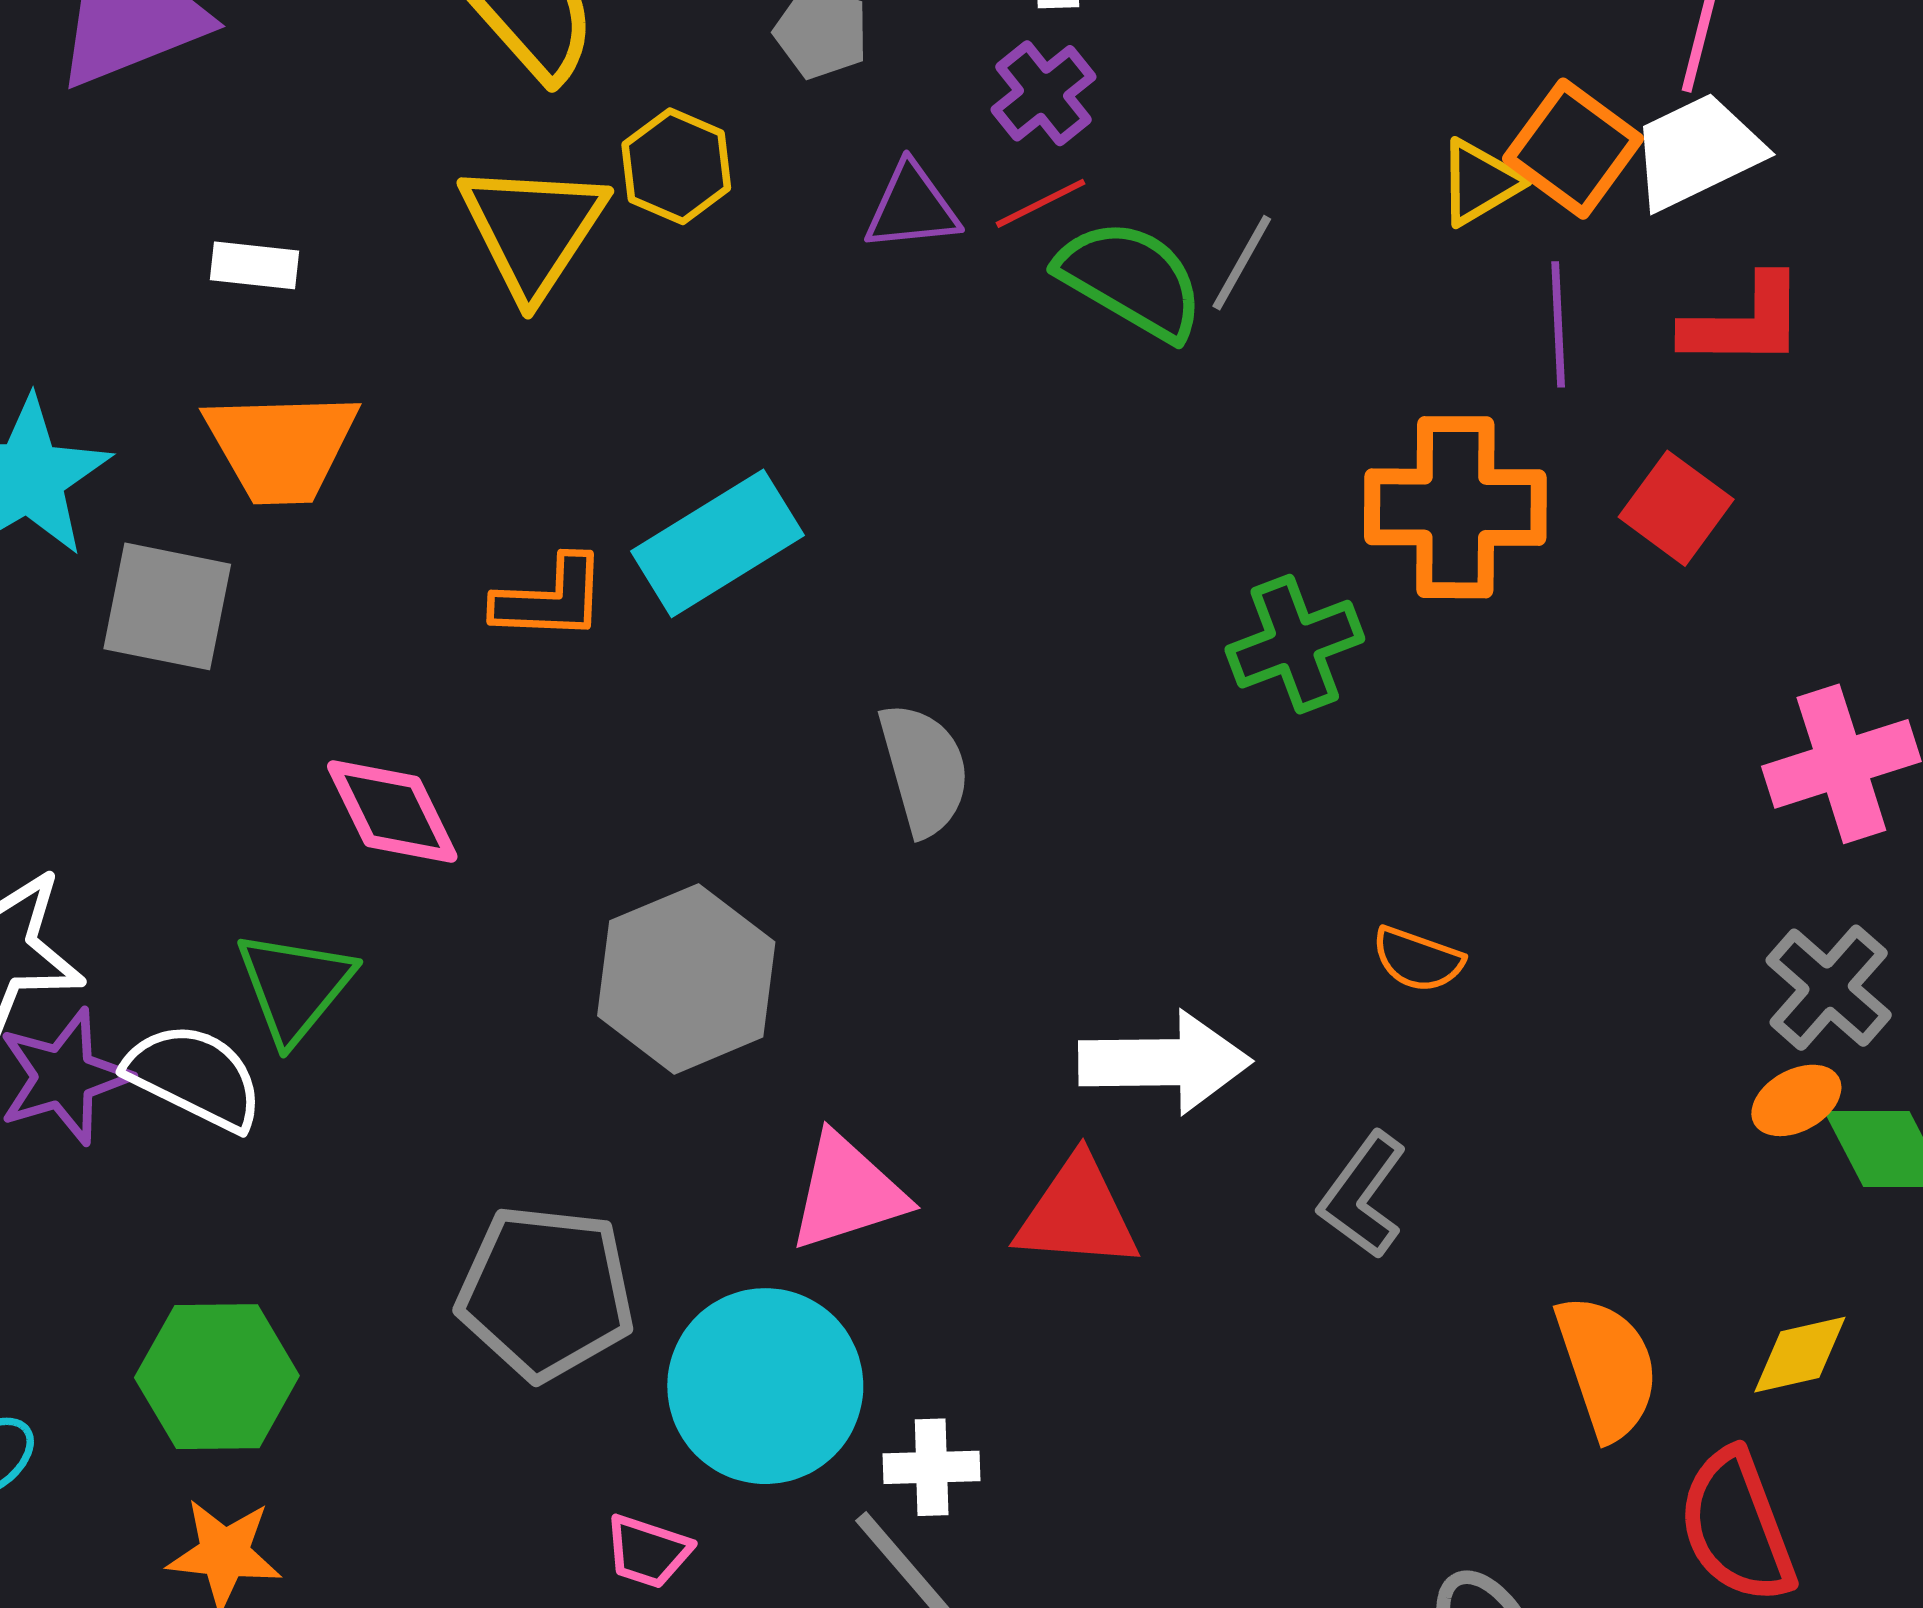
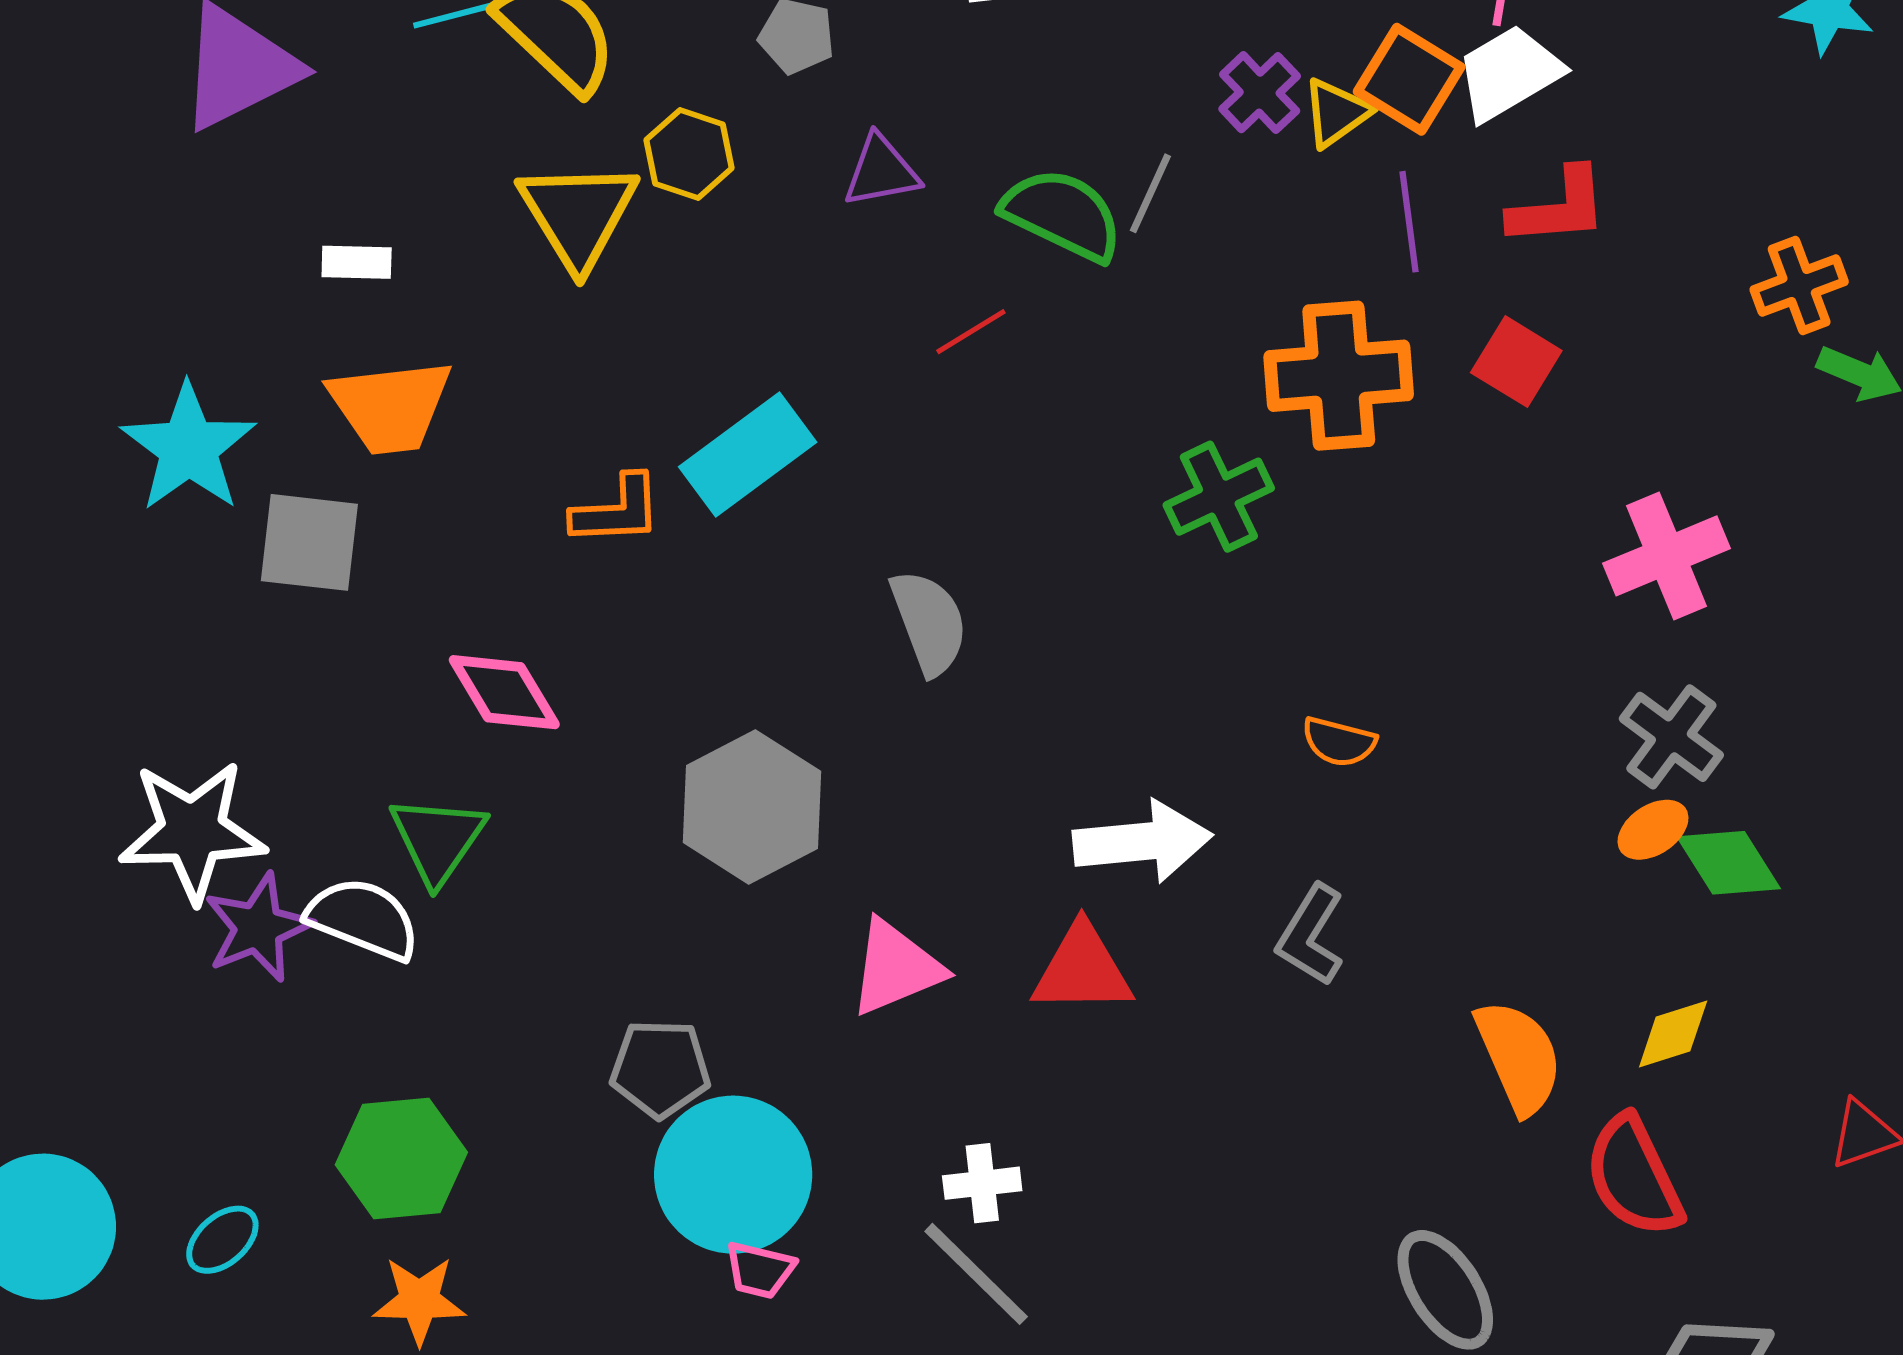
purple cross: (1044, 93) -> (1260, 93), moved
red line: (1041, 203) -> (971, 332), moved
gray pentagon: (546, 1292) -> (660, 1069), size x0.7
cyan circle: (765, 1386) -> (733, 1175), moved

